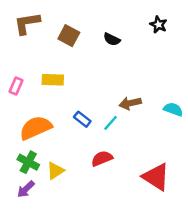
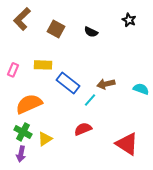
brown L-shape: (27, 23) -> (22, 19), turned -35
blue rectangle: (82, 119) -> (68, 83), moved, size x1.6
purple arrow: (26, 189) -> (21, 154), turned -35

